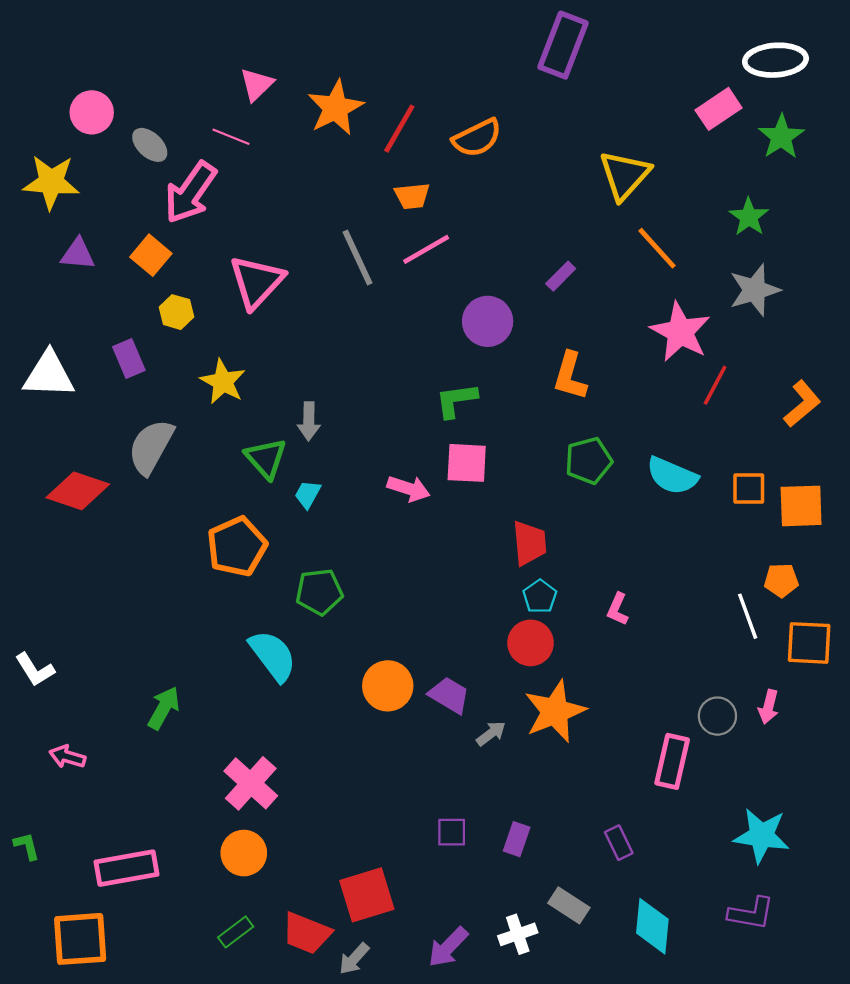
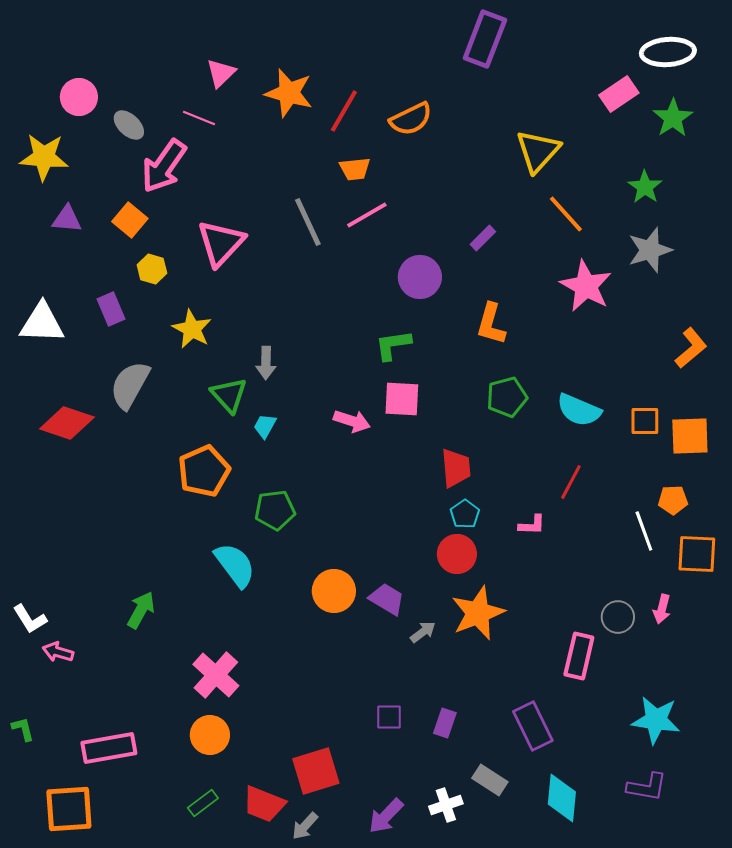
orange star: (335, 108) -> (289, 93), turned -30
red line: (715, 385) -> (571, 482), moved
pink L-shape: (618, 609) -> (532, 525), turned -112
white L-shape: (35, 670) -> (30, 619), moved
purple rectangle: (619, 843) -> (533, 726), size x1.6

